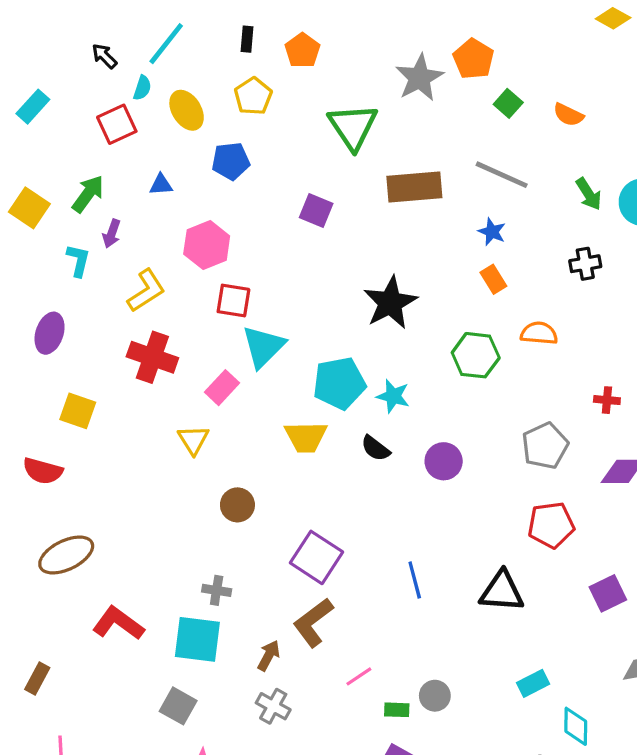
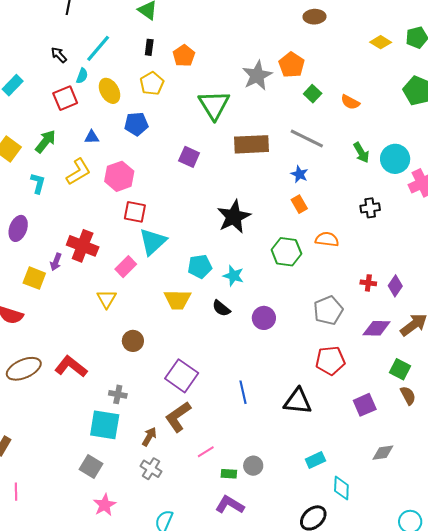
purple arrow: (112, 234) -> (56, 262), moved
black cross: (585, 264) -> (370, 208), moved
yellow L-shape: (146, 291) -> (78, 172), moved
cyan pentagon: (339, 383) -> (200, 266), size x0.7
red L-shape: (118, 623) -> (71, 367), moved

